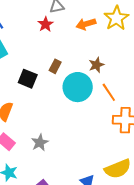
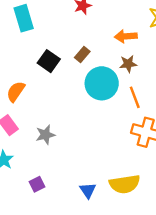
orange arrow: (86, 24) -> (126, 36), moved

